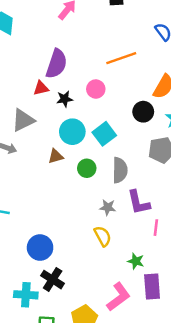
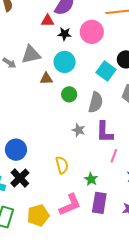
pink circle: (96, 89) -> (92, 32), size x1.5
gray triangle: (23, 120) -> (31, 54), moved
cyan square: (104, 134) -> (106, 71), moved, turned -30
yellow semicircle: (103, 236) -> (62, 165), moved

